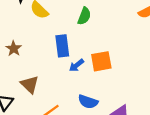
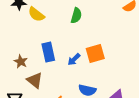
blue rectangle: (62, 46) -> (48, 52), moved
brown star: (14, 49) -> (21, 62), moved

